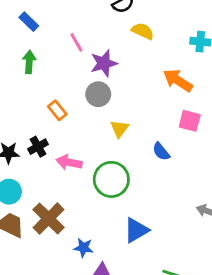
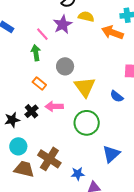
green arrow: (29, 62) -> (36, 53), moved
purple star: (104, 63) -> (63, 24), moved
orange arrow: (178, 80) -> (112, 32), moved
yellow triangle: (120, 129) -> (85, 87), size x1.6
pink arrow: (69, 162) -> (54, 106), moved

